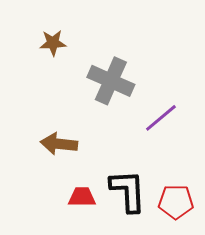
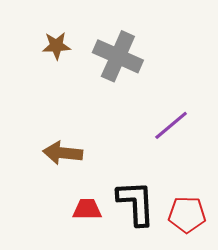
gray cross: (111, 81) -> (118, 56), moved

